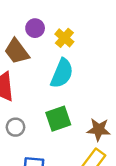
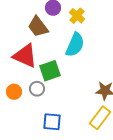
green square: (58, 119) -> (50, 71), moved

